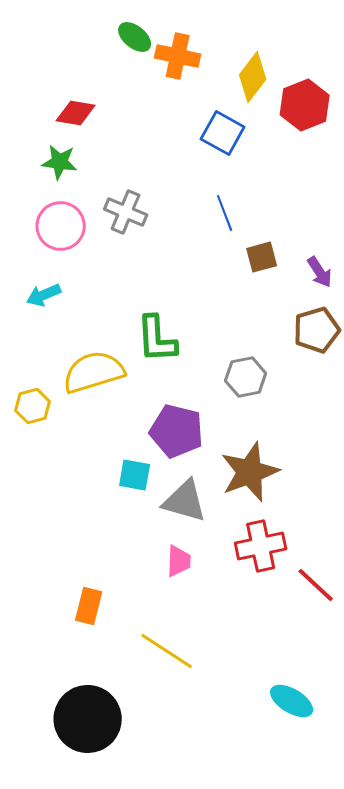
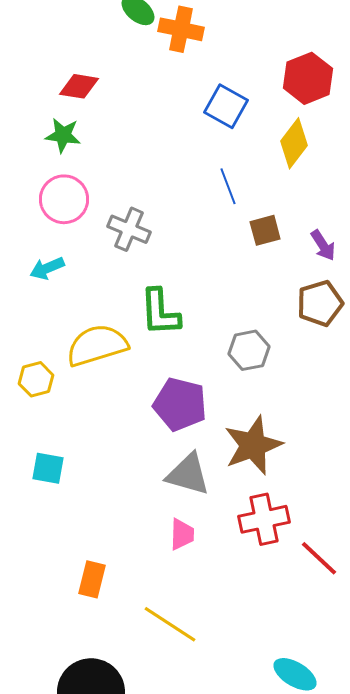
yellow diamond: (253, 77) -> (294, 143), moved
gray cross: (126, 212) -> (129, 229), moved
cyan square: (135, 475) -> (48, 468), moved

